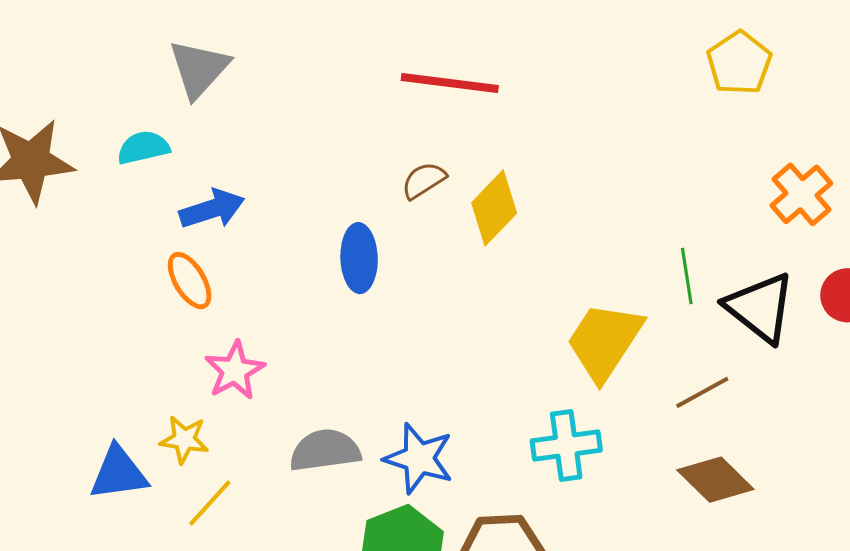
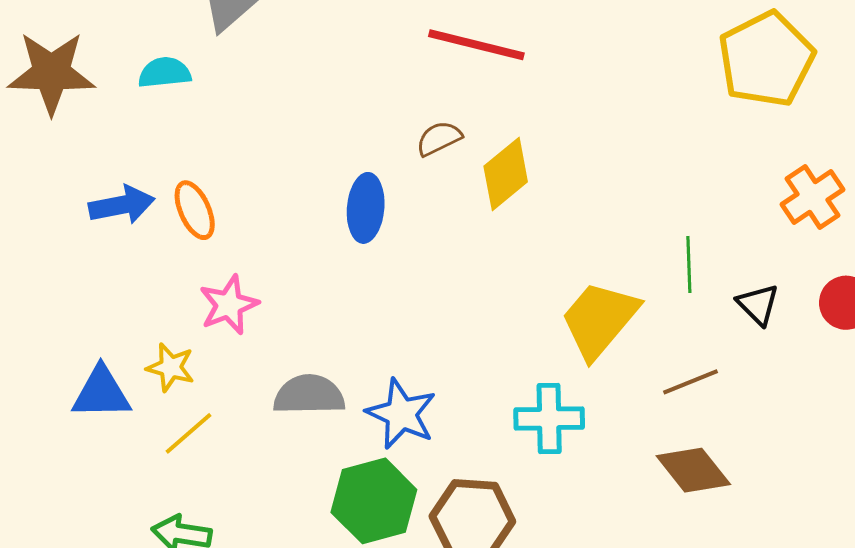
yellow pentagon: (739, 63) -> (766, 59), size x1.5
blue arrow: (212, 209) -> (122, 205), moved
black triangle: (760, 308) -> (758, 304), size x0.6

